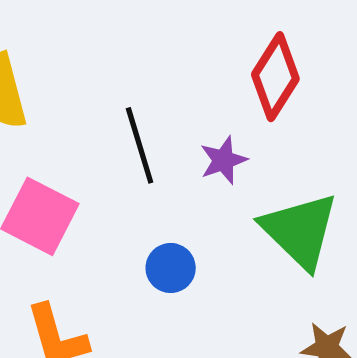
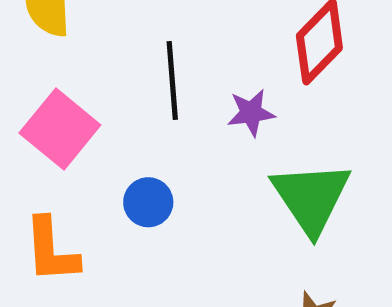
blue circle: (171, 268) -> (148, 202), moved

